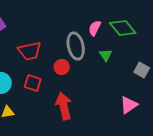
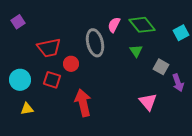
green triangle: (106, 55) -> (136, 51), moved
red circle: (62, 67) -> (71, 64), moved
pink triangle: (129, 105) -> (148, 102), turned -36

